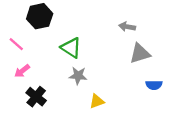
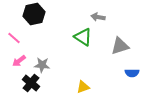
gray arrow: (127, 27) -> (98, 17), moved
green triangle: (71, 48) -> (83, 37), moved
gray star: (78, 76) -> (42, 65), moved

